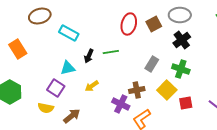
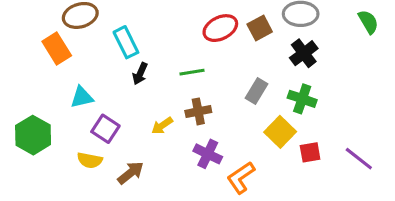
red ellipse: (129, 24) -> (220, 28), turned 50
cyan rectangle: (69, 33) -> (126, 42), turned 36
orange rectangle: (18, 49) -> (57, 49), moved
black arrow: (89, 56) -> (140, 74), moved
cyan triangle: (68, 68) -> (82, 97), moved
brown cross: (137, 90) -> (198, 111), moved

